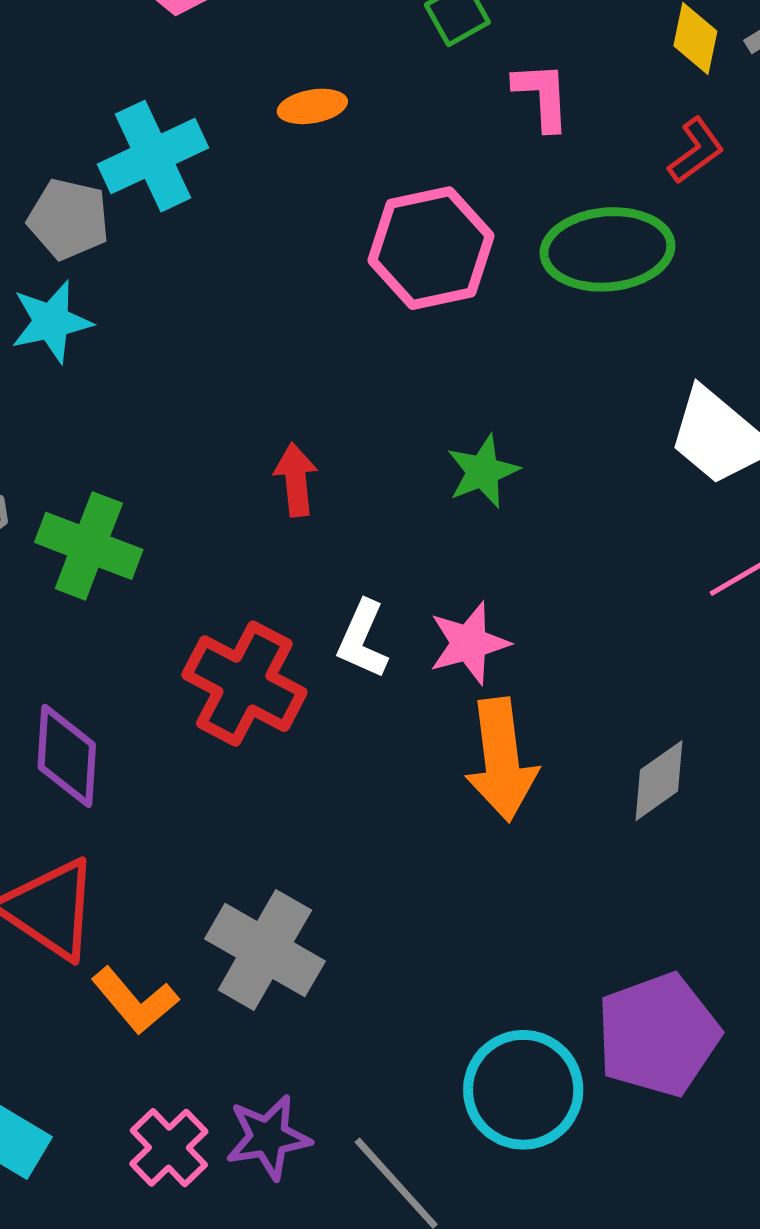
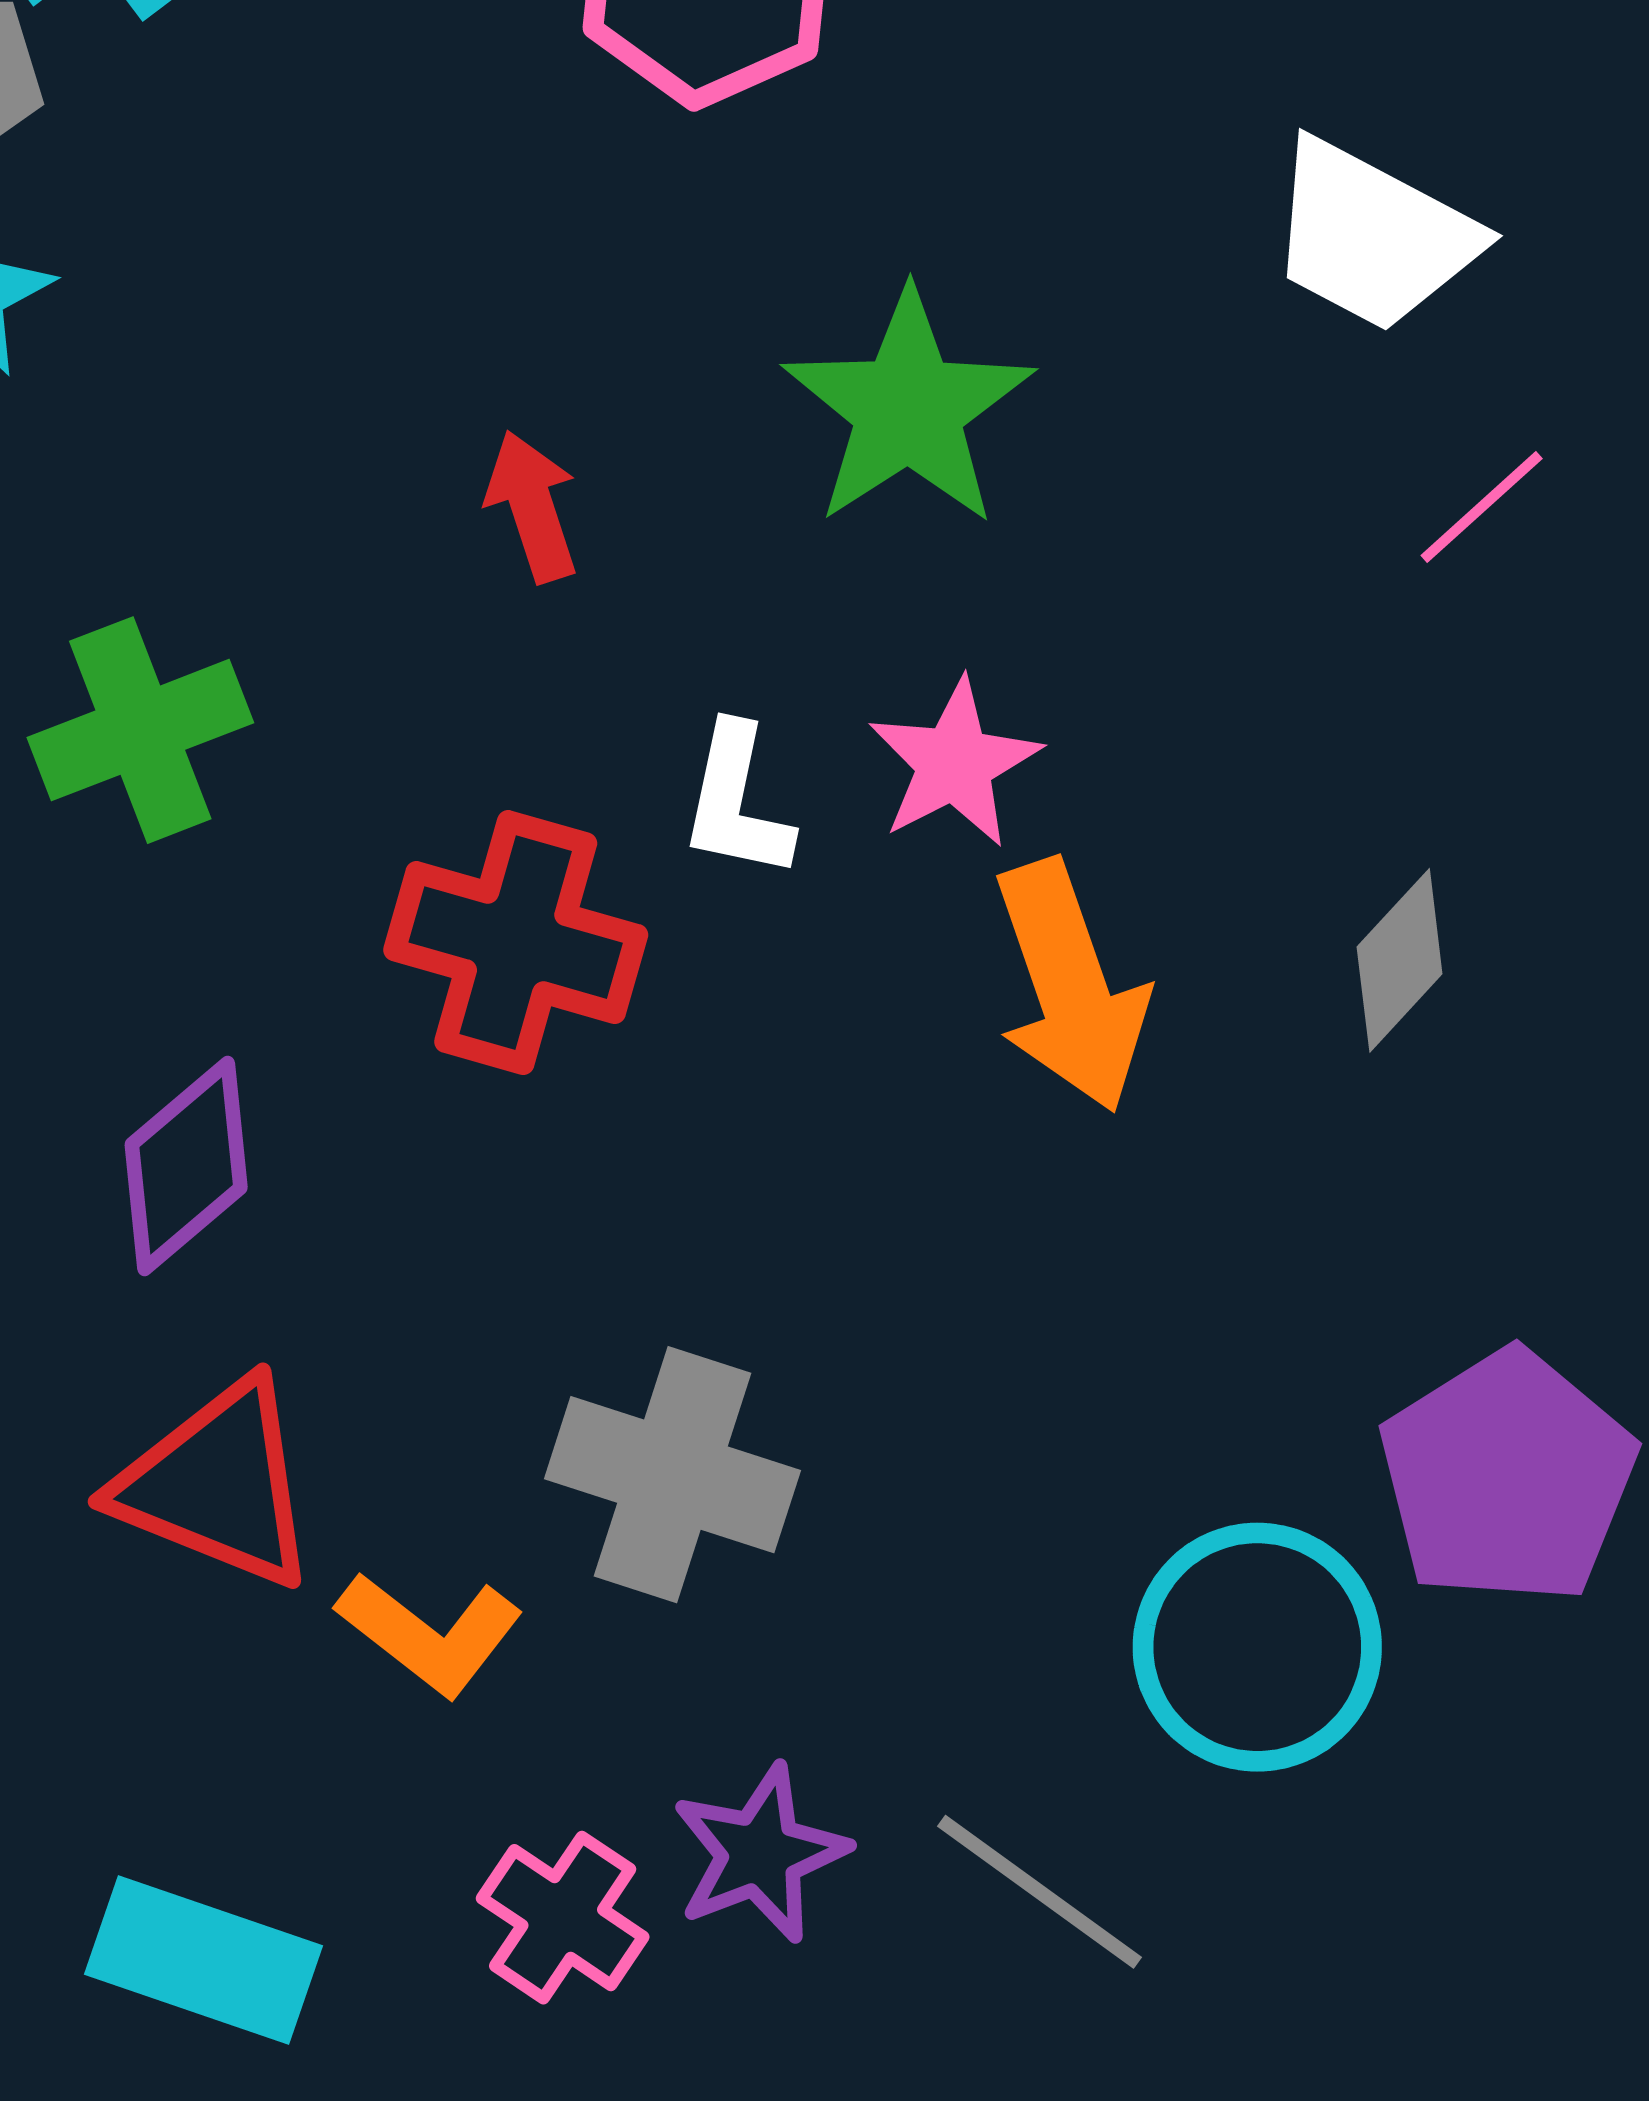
green star: (483, 471) -> (908, 409), size x1.6
green cross: (89, 546) -> (140, 730), turned -30
purple diamond: (67, 756) -> (186, 1166), turned 58

